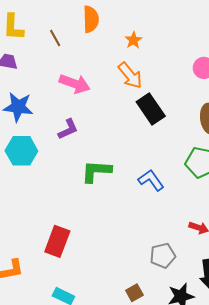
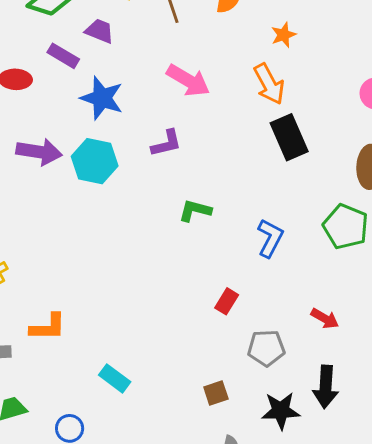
green L-shape: (96, 171) -> (195, 211), size x0.7
blue L-shape: (151, 180) -> (270, 238), turned 52
red rectangle: (57, 241) -> (227, 301), moved, size x0.6

